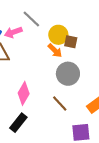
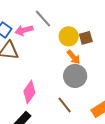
brown square: (71, 42) -> (86, 38), moved, turned -32
orange arrow: (55, 51) -> (73, 57), moved

